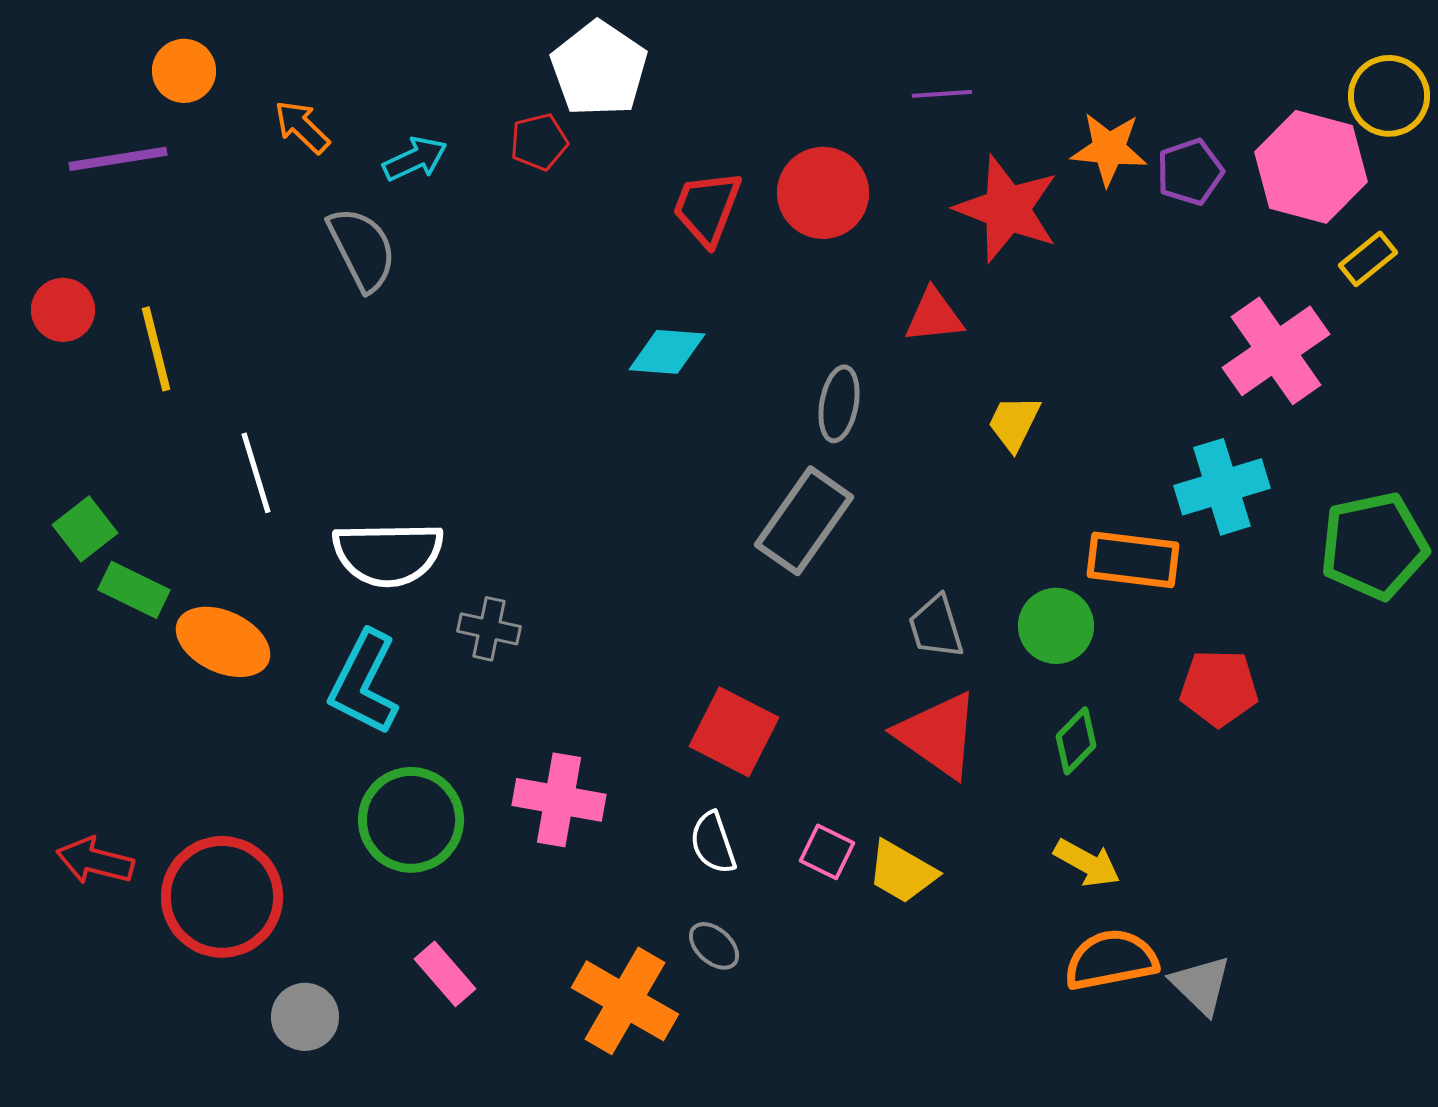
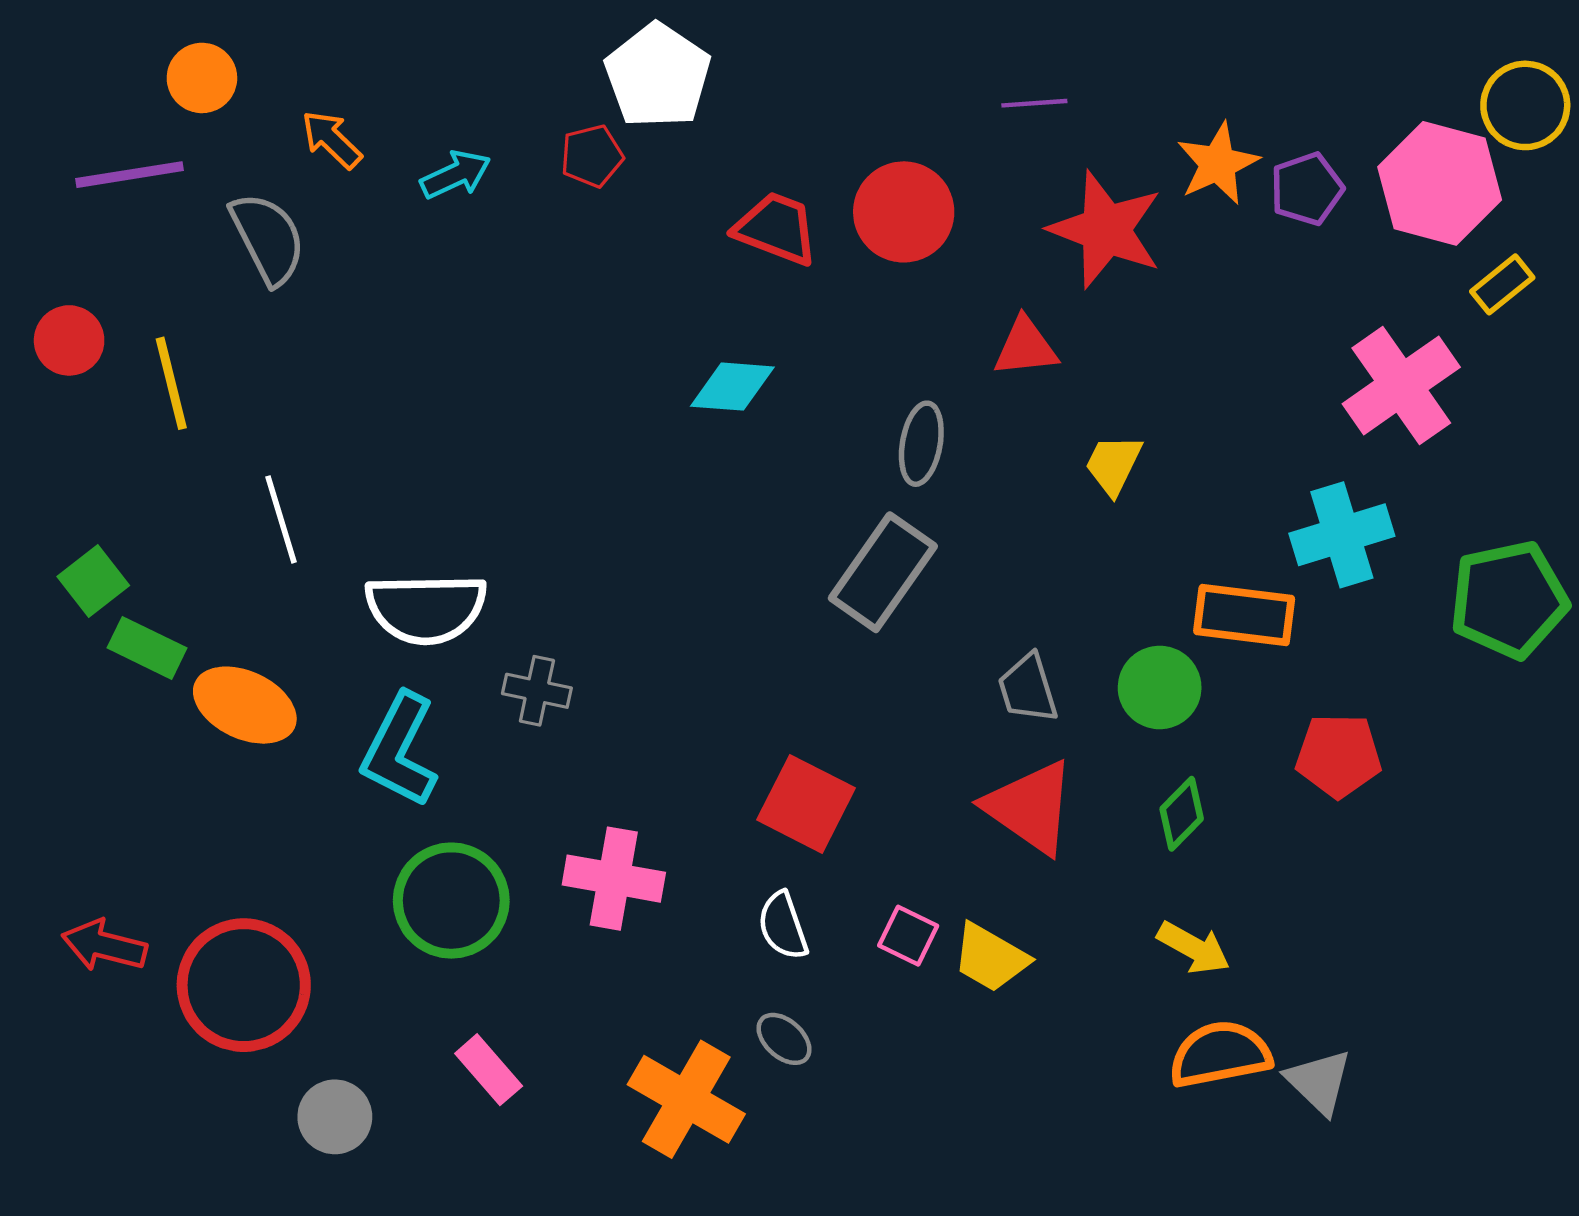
orange star: (1109, 149) -> (1218, 164), turned -30
red trapezoid: (707, 208) -> (776, 228), turned 90
gray semicircle: (362, 249) -> (268, 238), moved

